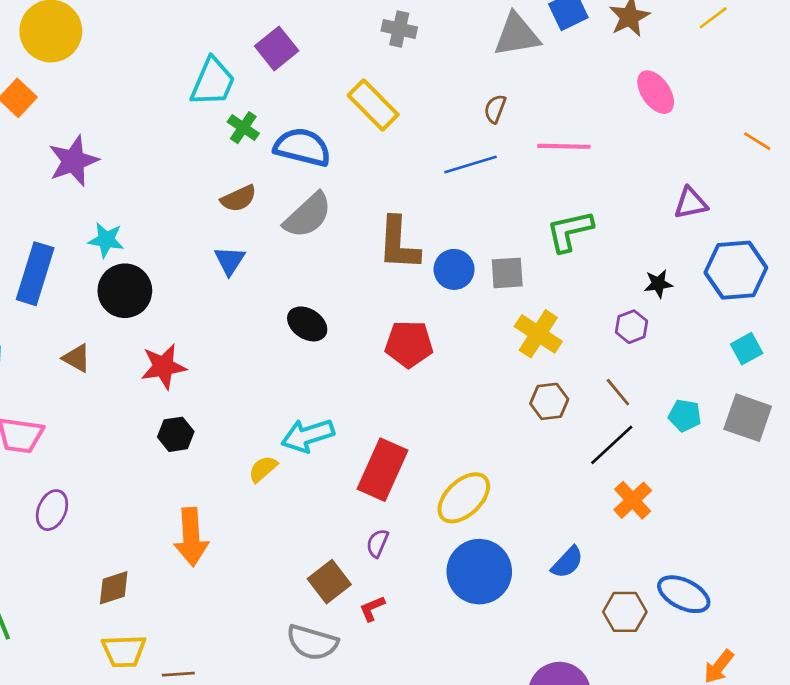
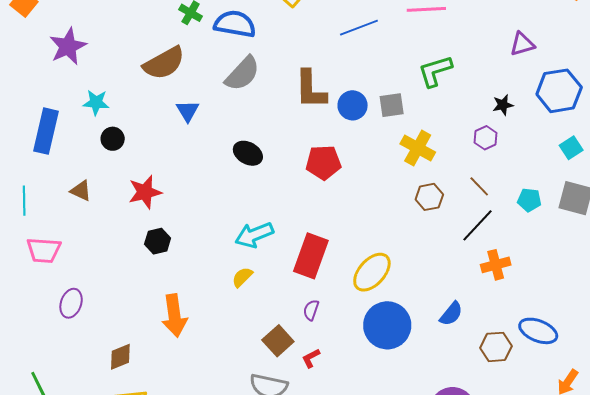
brown semicircle: (239, 198) -> (164, 63), moved, size x1.6
black circle: (125, 291) -> (113, 139), size x0.6
yellow semicircle: (263, 469) -> (242, 277), moved
orange cross: (633, 500) -> (496, 265), turned 32

